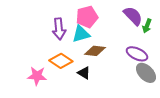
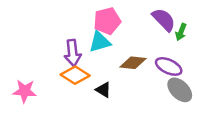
purple arrow: (59, 29) -> (73, 53), moved
brown diamond: (95, 51) -> (133, 63), moved
pink star: (37, 76) -> (25, 91), moved

